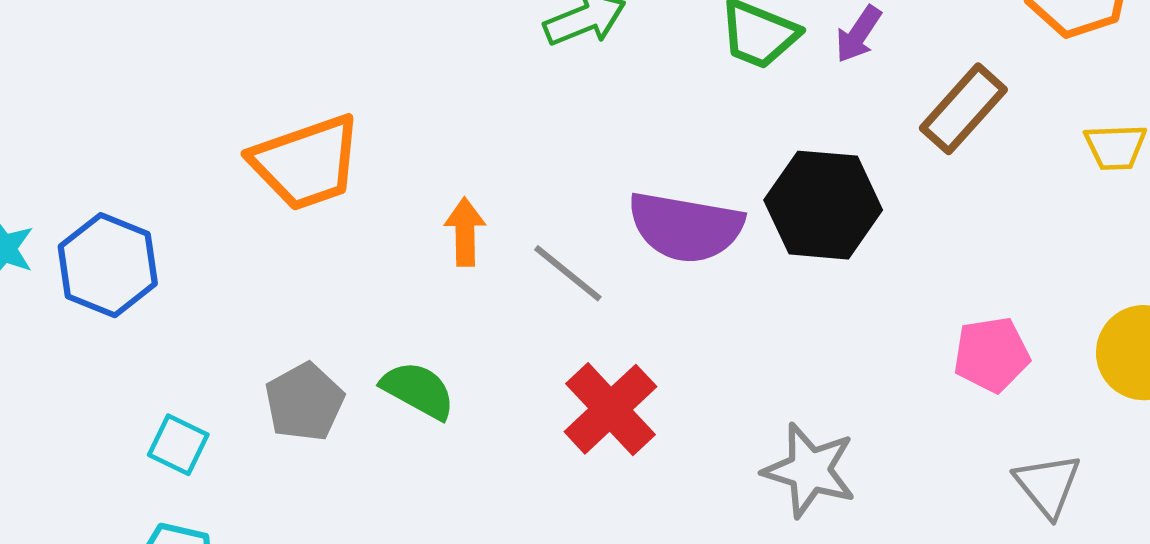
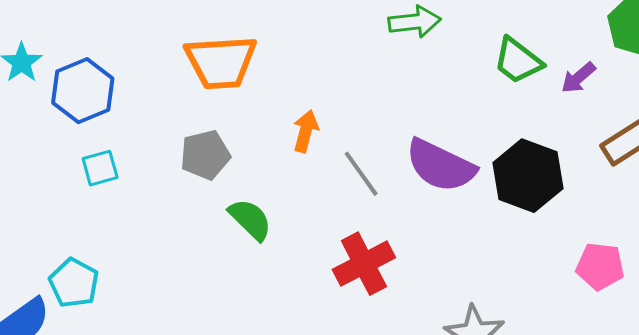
pink pentagon: (992, 355) -> (600, 266), moved
gray pentagon: (305, 402) -> (205, 155), moved
cyan square: (178, 445) -> (100, 168), moved, turned 33

